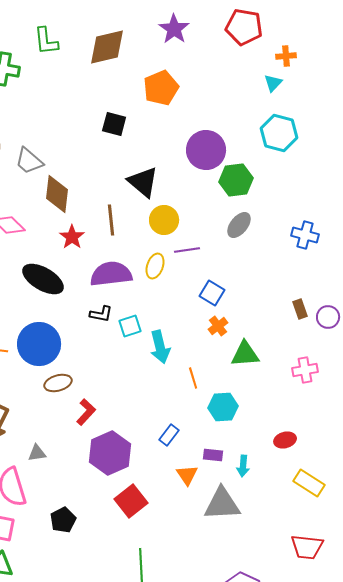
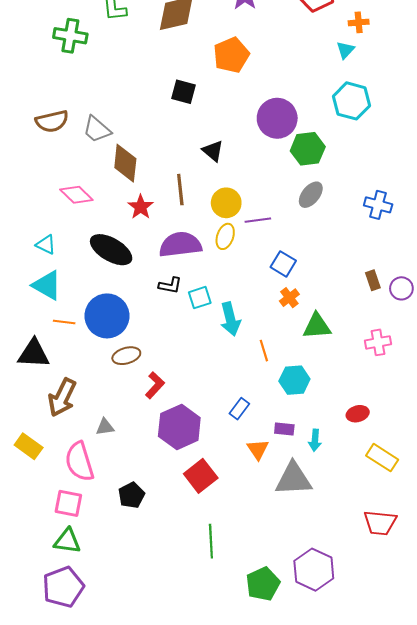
black triangle: (143, 182) -> (213, 151), size x0.7
yellow circle: (164, 220) -> (226, 203), moved

